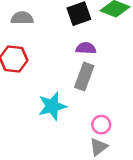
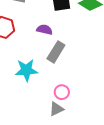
purple semicircle: (86, 48) -> (45, 30), moved

